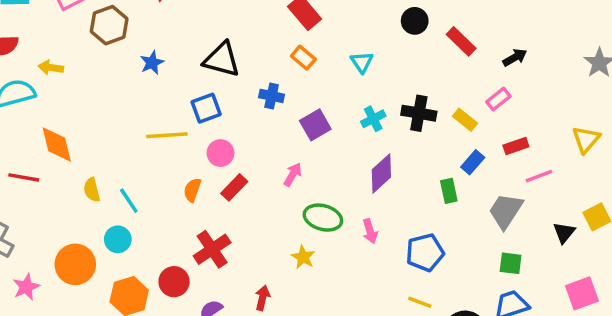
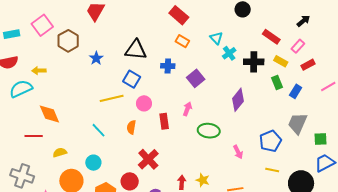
red rectangle: (461, 41) -> (271, 37), moved
blue square: (206, 108) -> (132, 79), turned -30
cyan cross: (373, 119) -> (229, 53), moved
red rectangle: (516, 146) -> (308, 65), moved
blue rectangle: (473, 162) -> (296, 91), moved
red rectangle: (234, 187) -> (164, 121), moved, turned -42
yellow semicircle: (92, 190) -> (60, 153), moved, turned 96
green rectangle: (449, 191) -> (277, 83), moved
cyan line: (129, 201) -> (99, 130), moved
gray trapezoid: (506, 211) -> (297, 123), moved
pink arrow: (370, 231) -> (238, 152), moved
yellow star: (303, 257) -> (203, 180), moved

